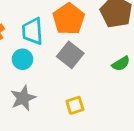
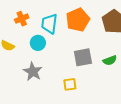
gray square: (70, 55) -> (83, 57), moved, turned 30
gray star: (23, 98) -> (33, 72), turned -30

